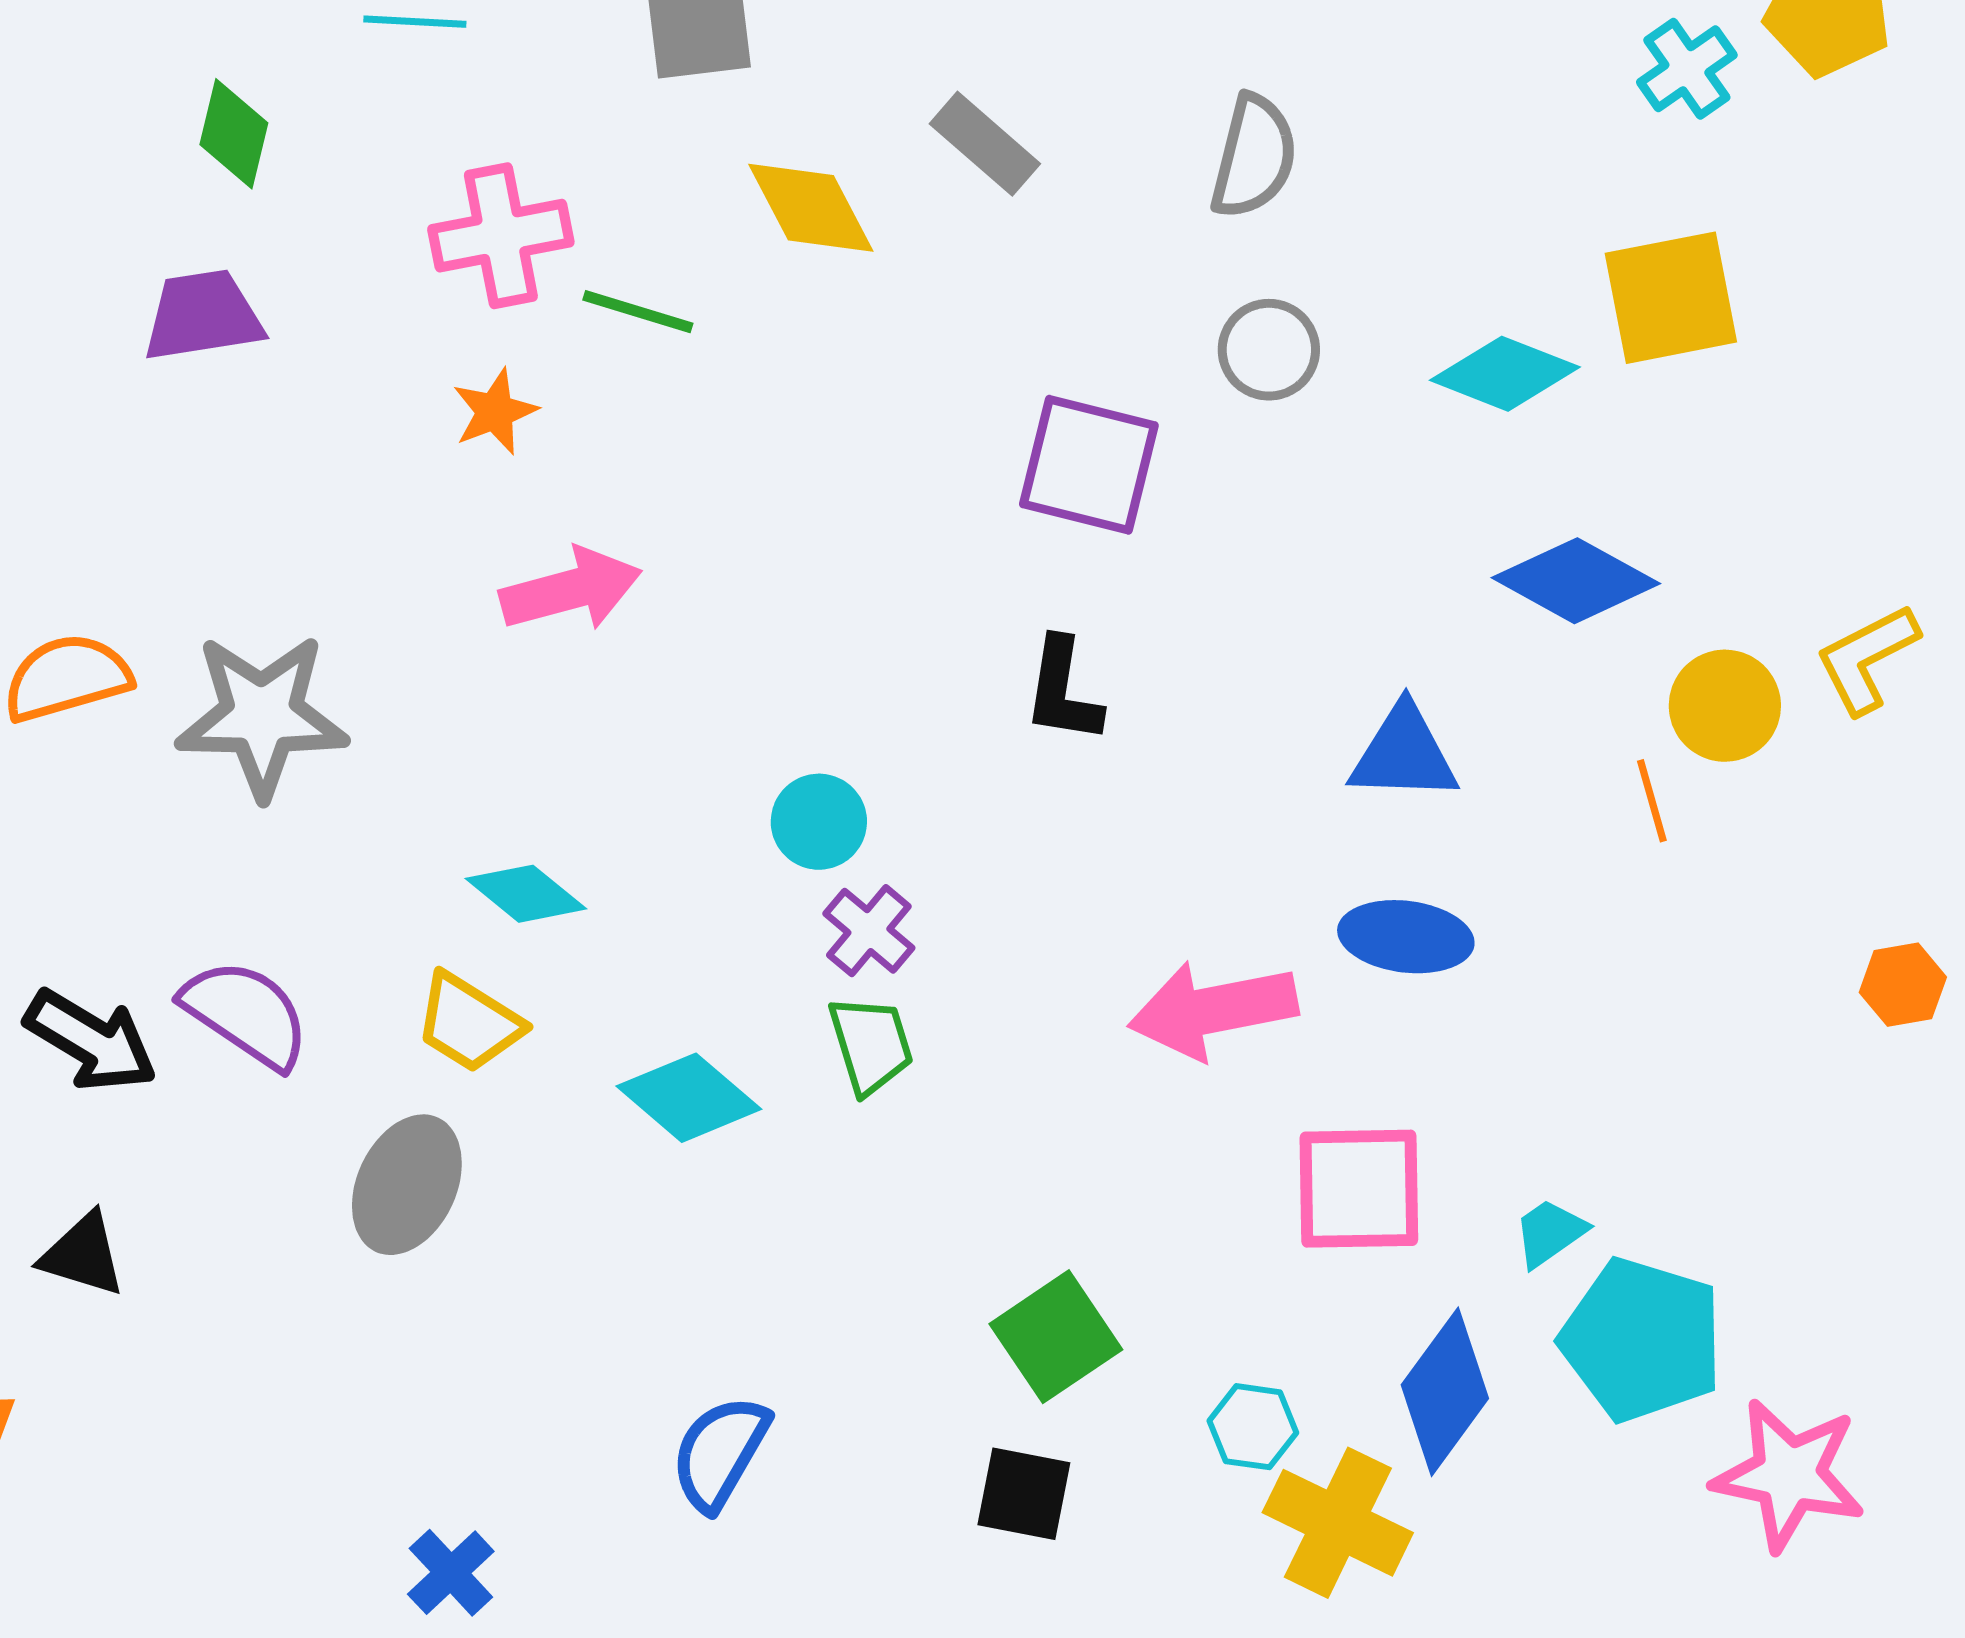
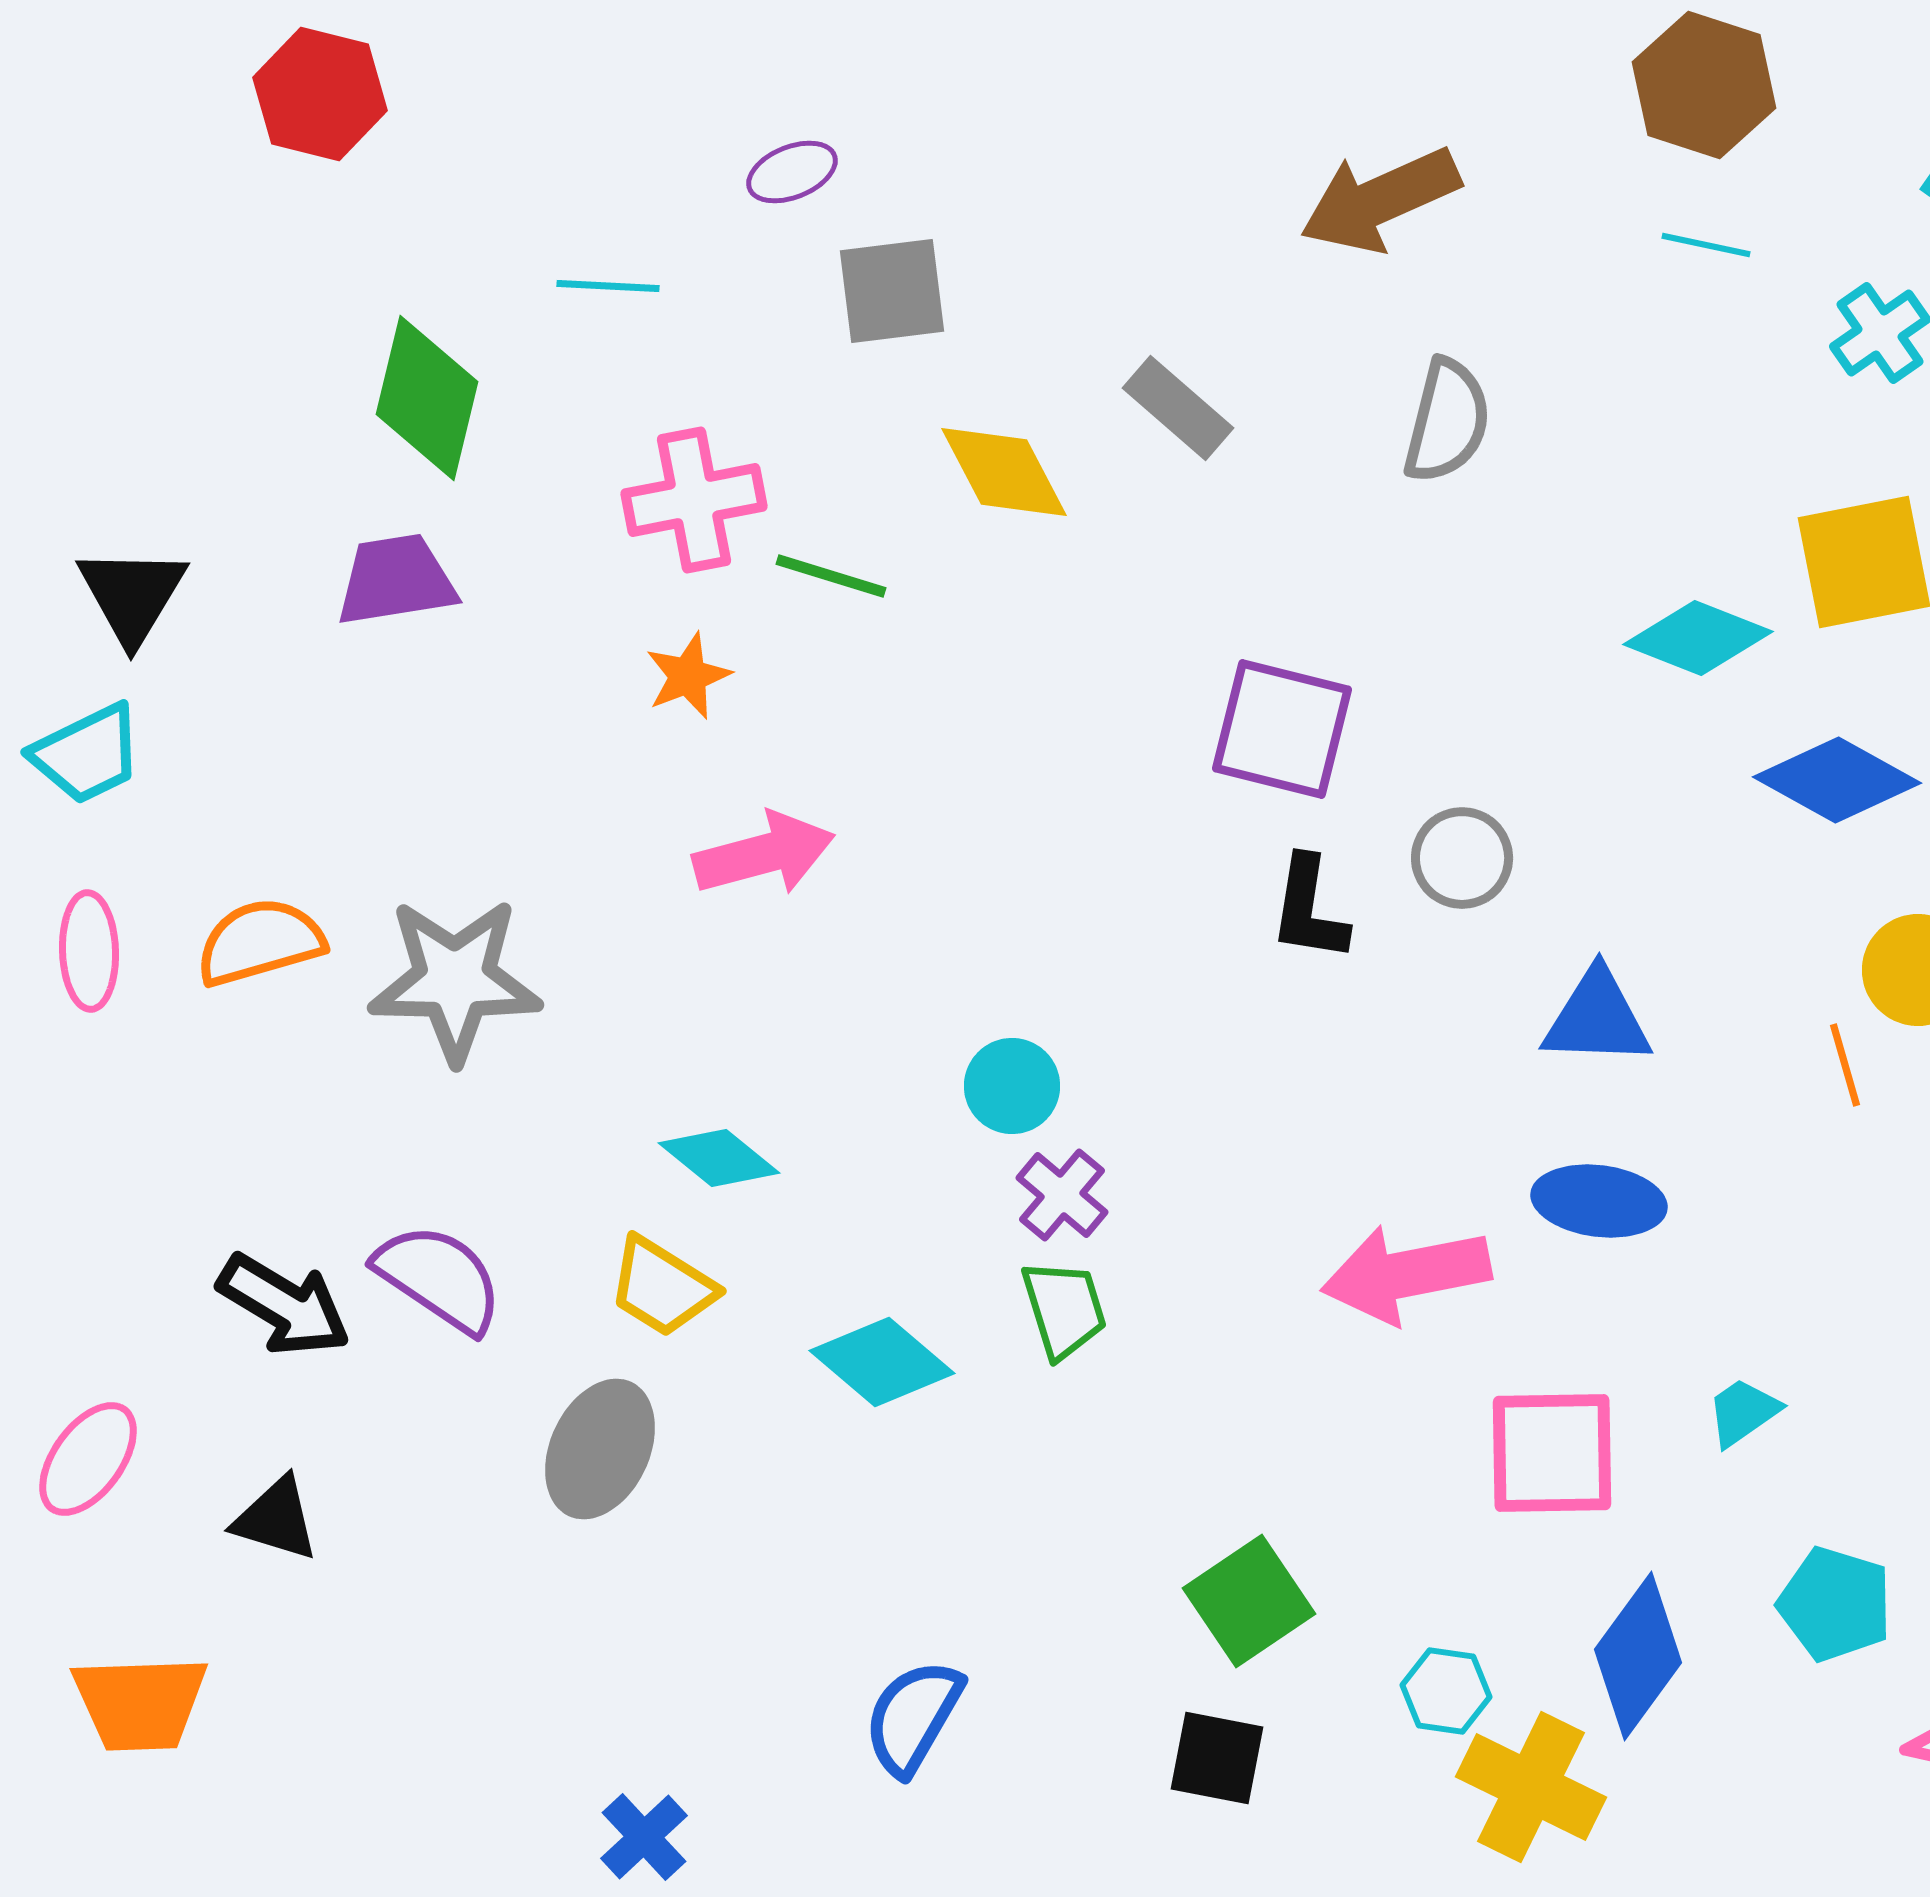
green diamond: (234, 134) -> (427, 398), size x1.5
gray circle: (1269, 350) -> (1462, 858), moved
blue diamond: (1576, 581) -> (1837, 780), moved
black L-shape: (1063, 691) -> (1309, 909), moved
cyan trapezoid: (1550, 1233) -> (1743, 1412), moved
cyan pentagon: (1642, 1340) -> (1835, 1604), size x0.7

